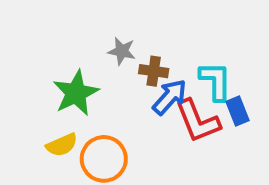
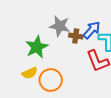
gray star: (122, 51) -> (60, 26), size x1.5
blue arrow: (170, 97) -> (92, 30), moved

